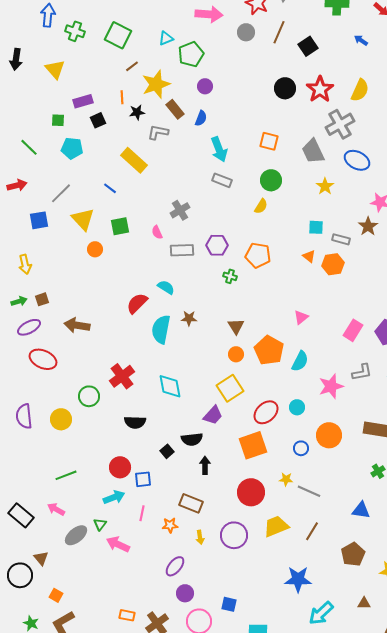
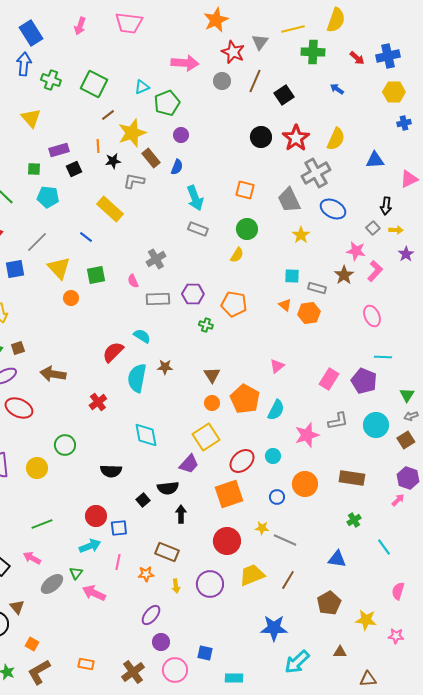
red cross: (122, 376) -> (98, 402), moved, size x0.7
orange rectangle: (127, 615) -> (86, 664), moved

